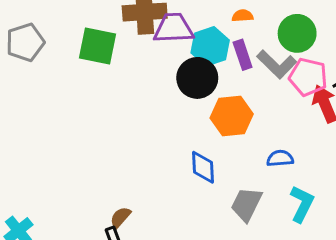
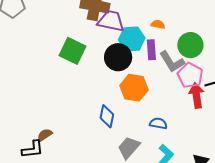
green square: (98, 46) -> (72, 51), moved

